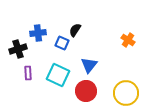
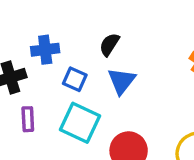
blue square: (62, 43) -> (75, 79), moved
blue triangle: (89, 65) -> (122, 81), moved

